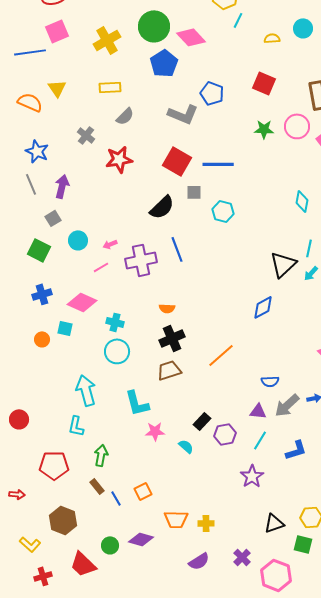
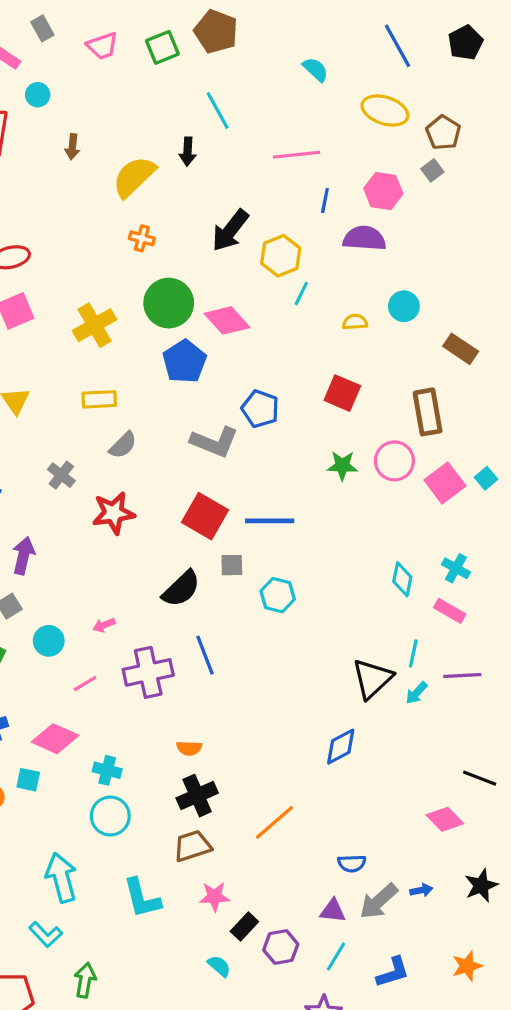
pink arrow: (110, 244) -> (104, 625), moved
cyan L-shape: (76, 426) -> (46, 934), turned -55
pink star: (155, 431) -> (214, 897), moved

